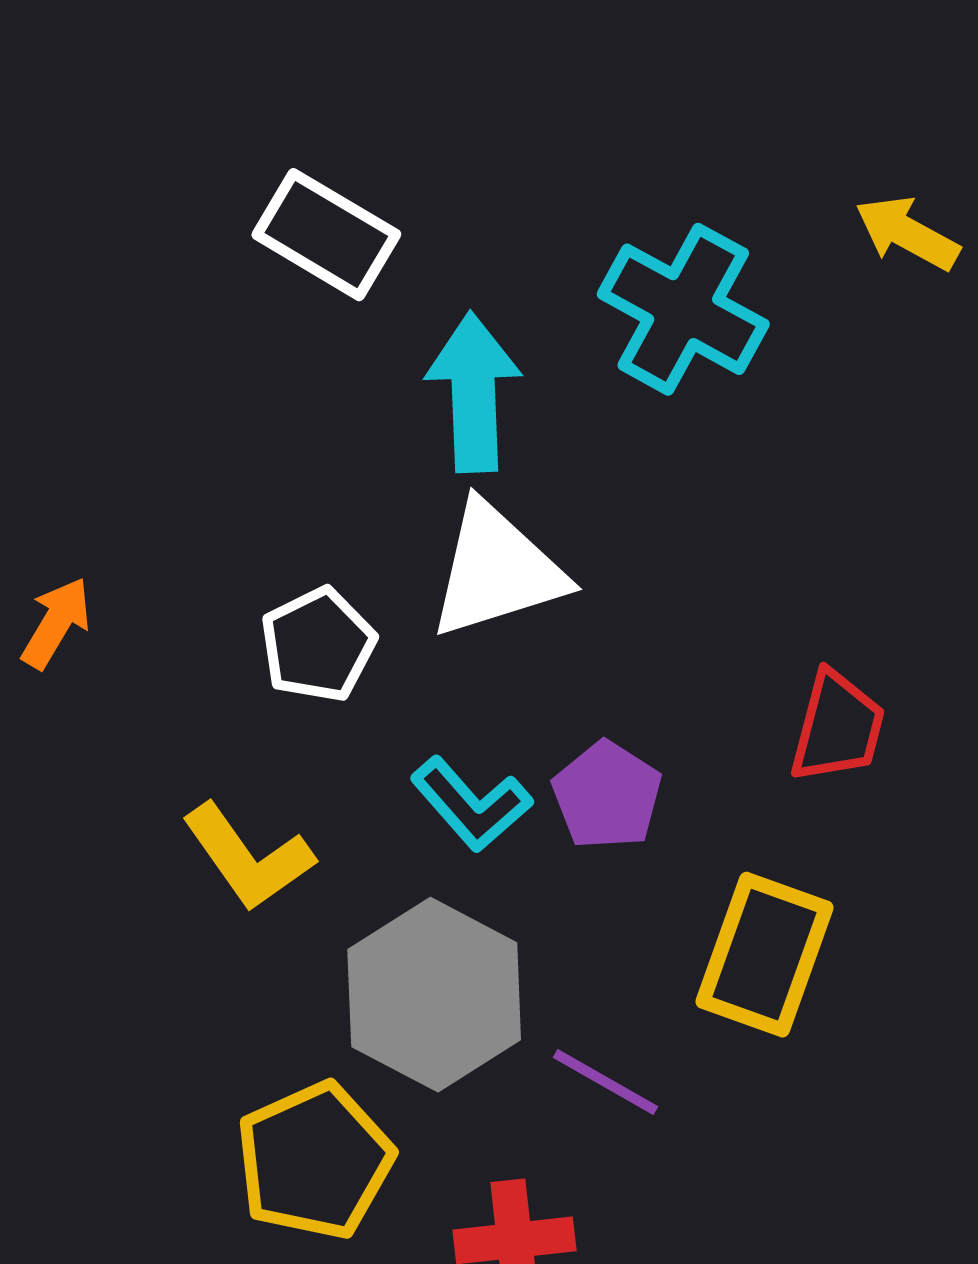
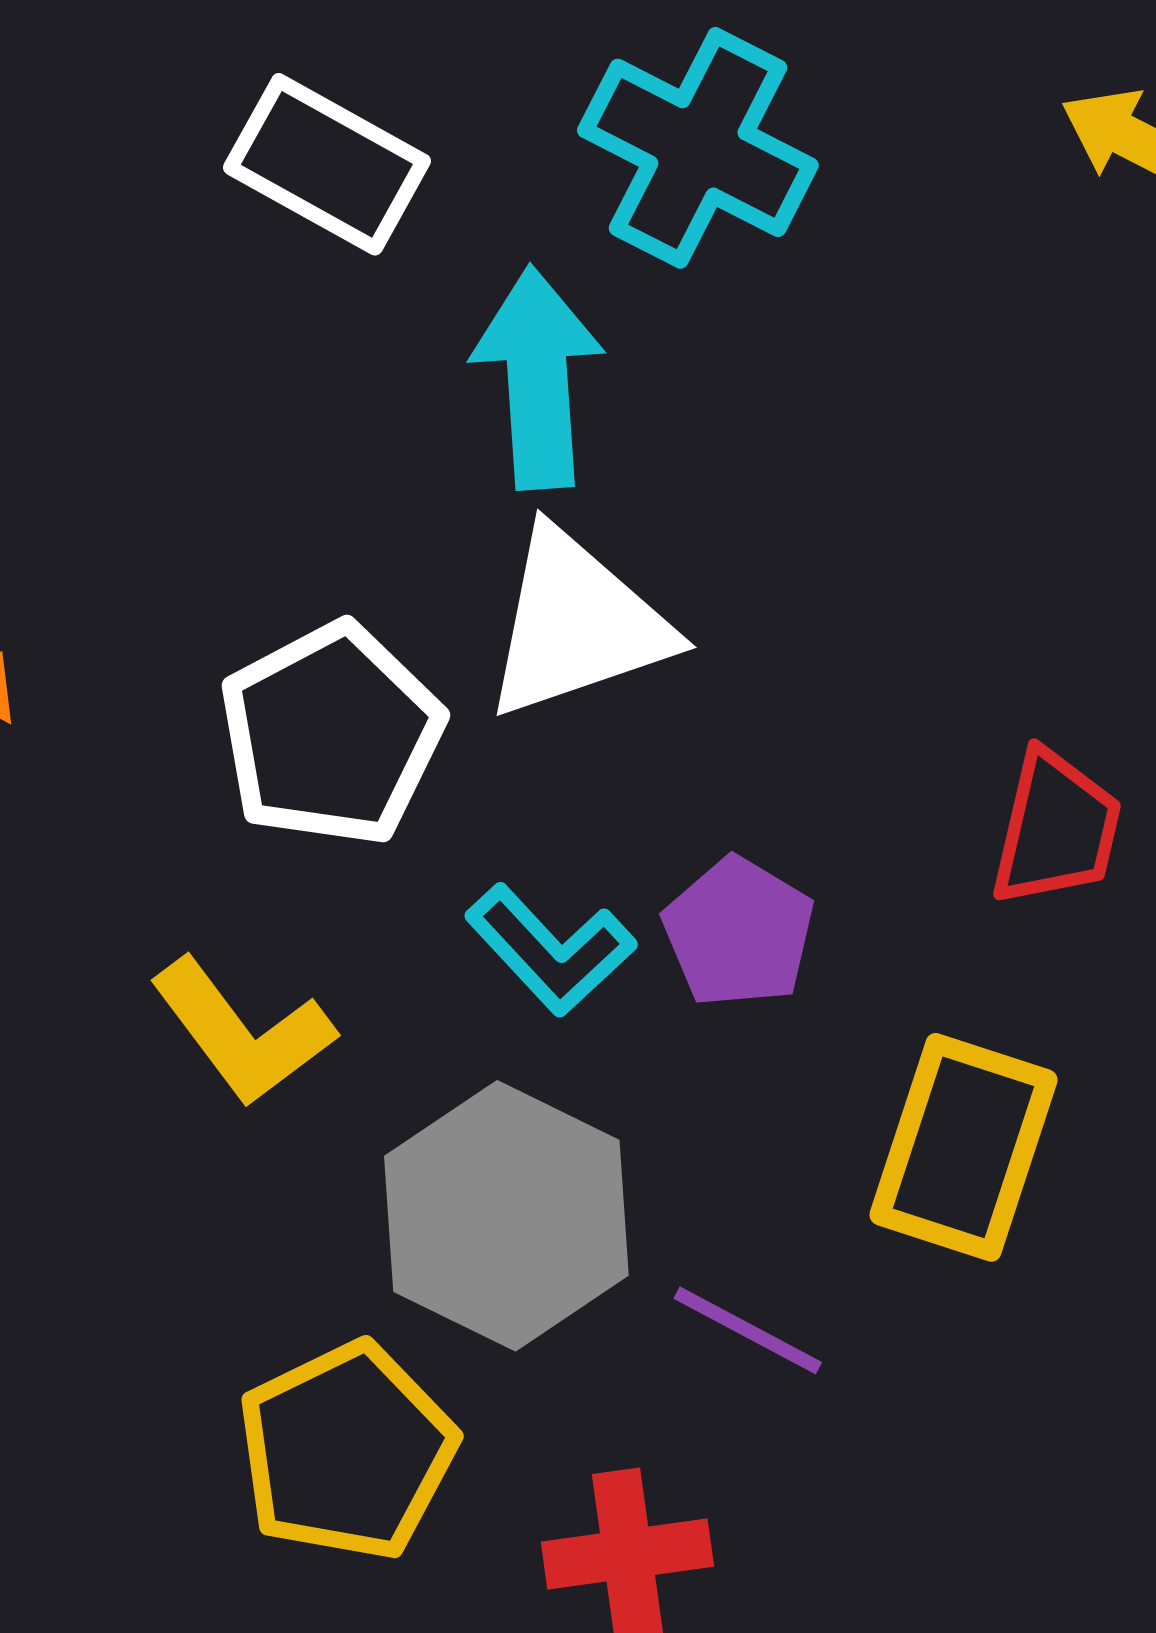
cyan cross: (683, 309) -> (698, 148), moved
white pentagon: (318, 645) -> (331, 734), size x1.4

